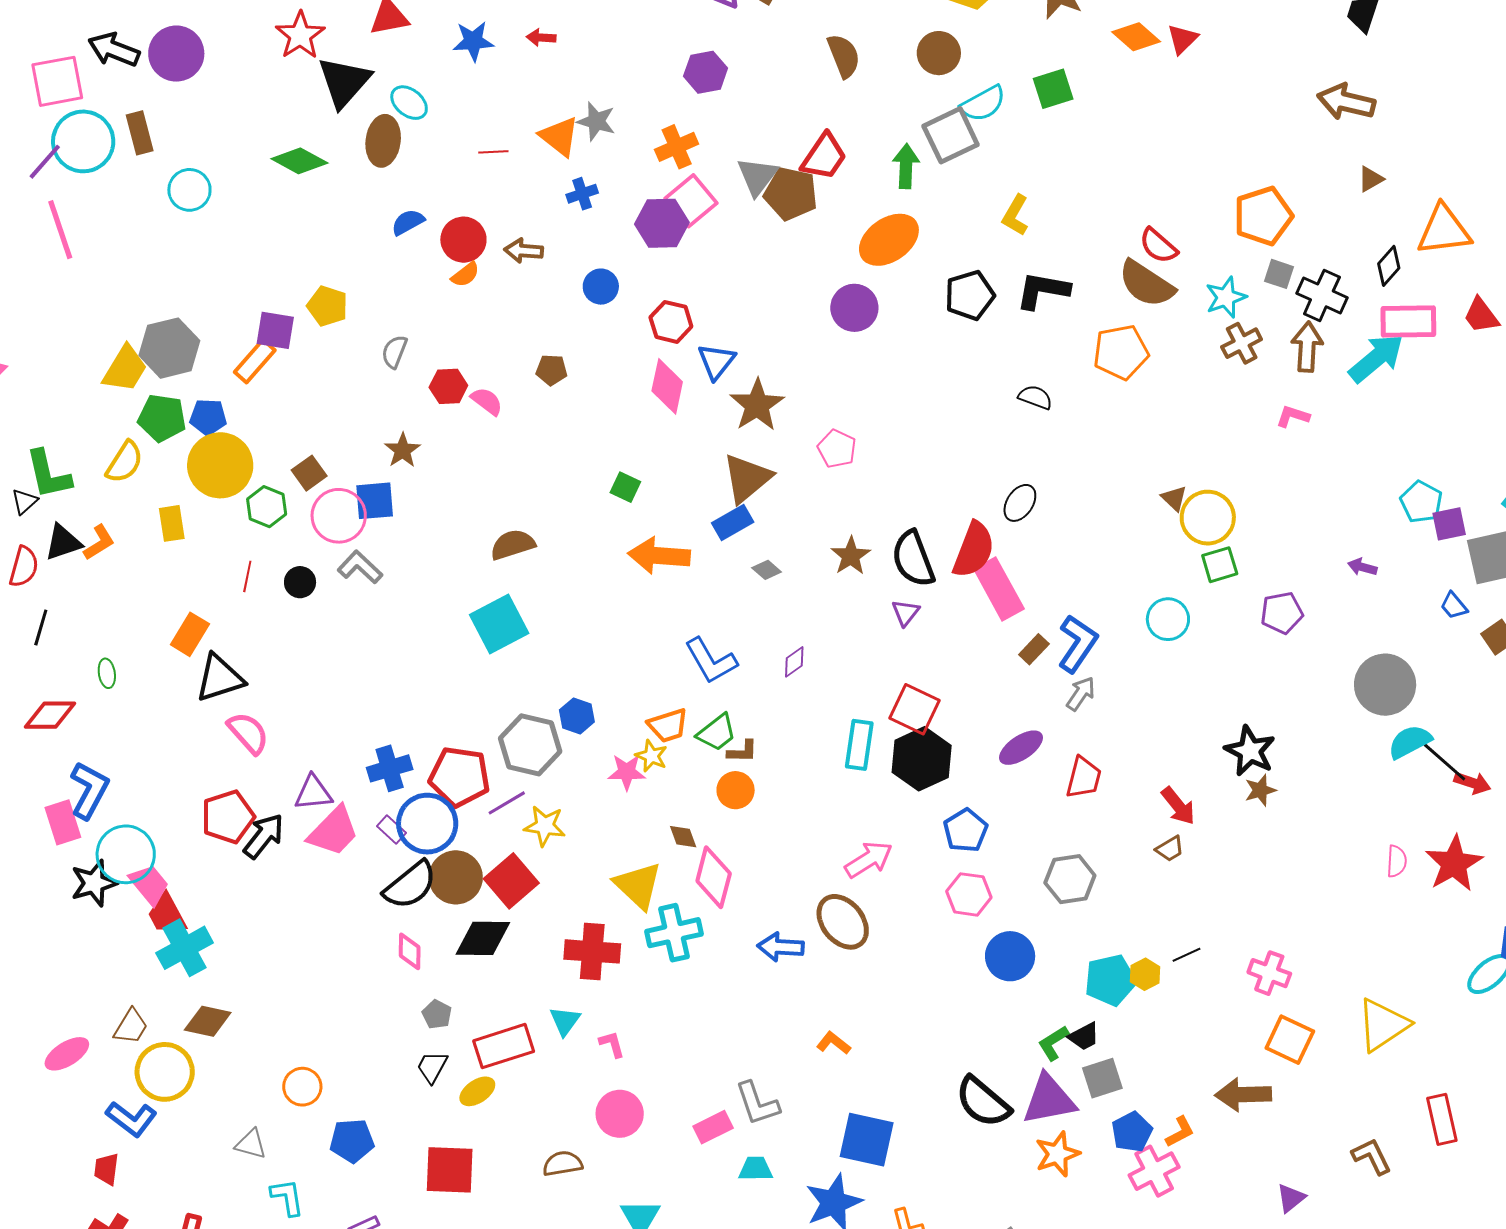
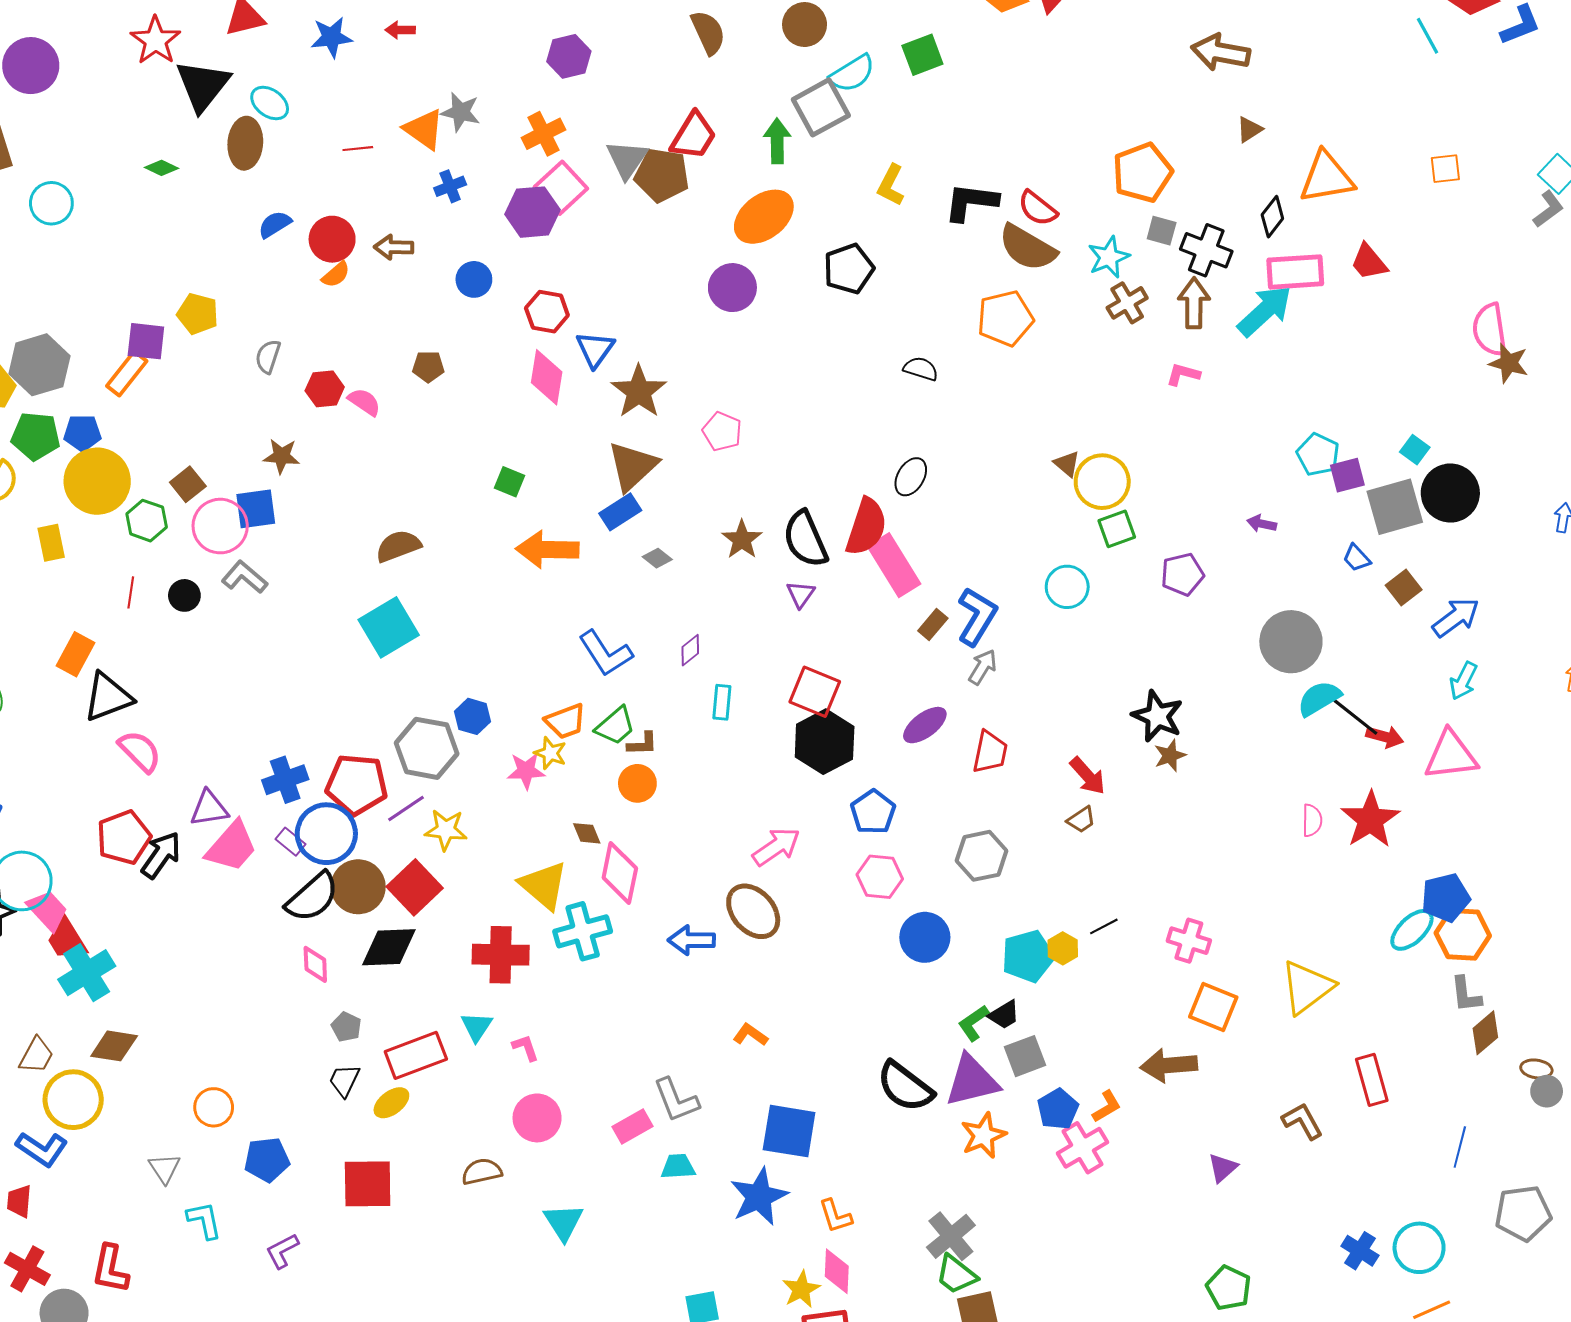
green diamond: (299, 161) -> (161, 168), size x0.6
black L-shape: (1043, 290) -> (971, 202), moved
brown star: (403, 450) -> (281, 456), turned -30
cyan rectangle: (859, 745) -> (722, 702), moved, size x0.7
gray triangle: (251, 1144) -> (164, 1168), turned 44

